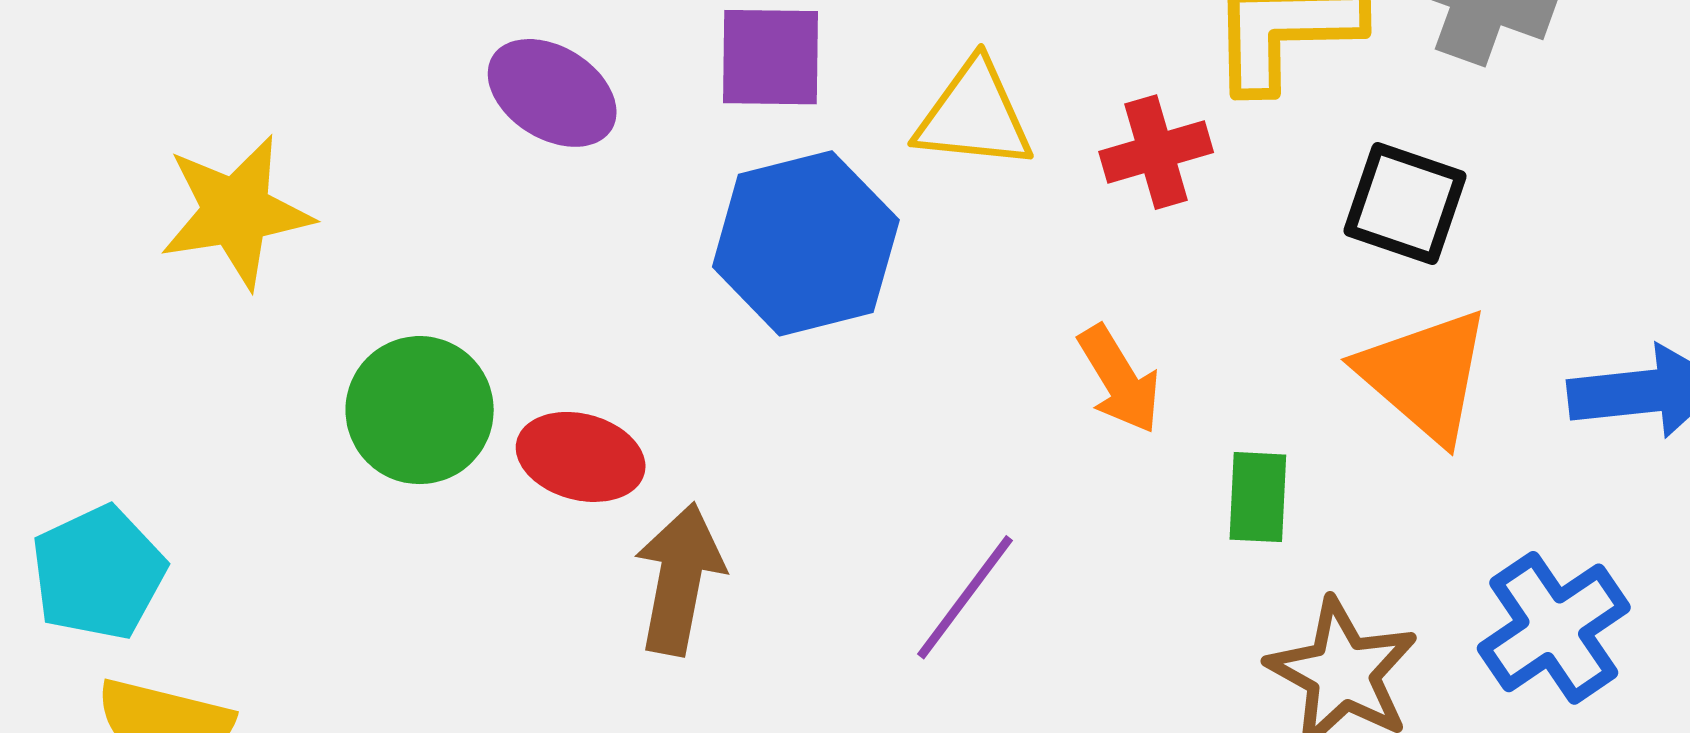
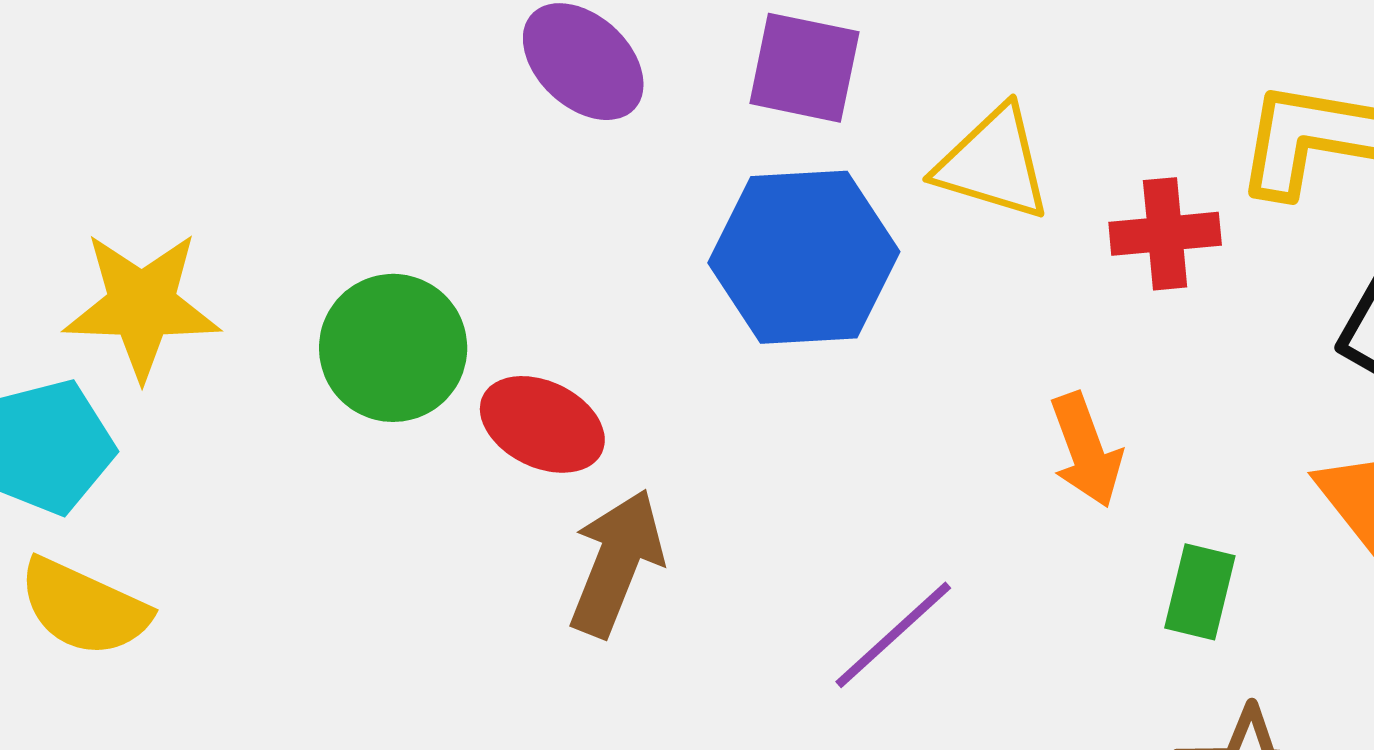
yellow star: (236, 212) -> (142, 305), moved

